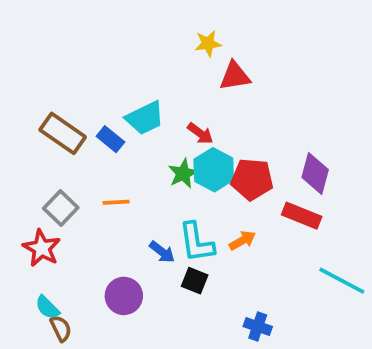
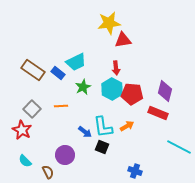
yellow star: (208, 44) -> (109, 23), size x1.6
red arrow: (200, 133) -> (116, 68), moved, turned 48
green star: (183, 174) -> (83, 87), moved
brown semicircle: (61, 328) -> (48, 172), moved

